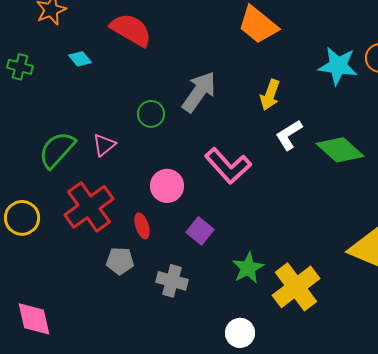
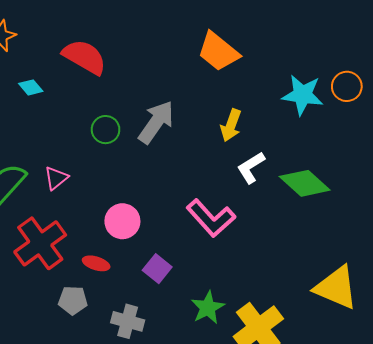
green circle: (151, 114) -> (106, 130), moved
pink L-shape: (228, 166) -> (211, 218), moved
red ellipse: (142, 226) -> (96, 263), turned -55

